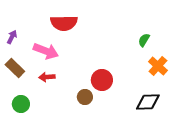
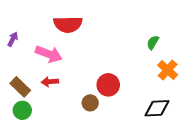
brown rectangle: (15, 68) -> (20, 87), moved

